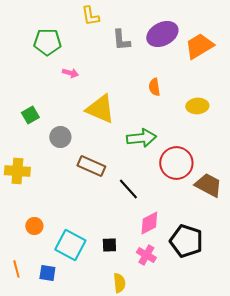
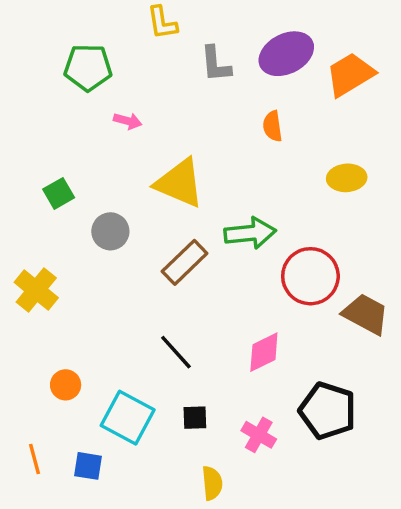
orange semicircle: (154, 87) -> (273, 126), moved
brown rectangle: (91, 166) -> (185, 262), moved, turned -68
yellow cross: (17, 171) -> (36, 290), turned 35
black line: (128, 189) -> (176, 352), moved
pink diamond: (149, 223) -> (264, 352), moved

